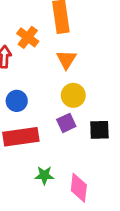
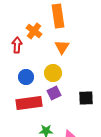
yellow circle: (73, 95) -> (53, 73), moved
purple square: (66, 123) -> (54, 93), moved

